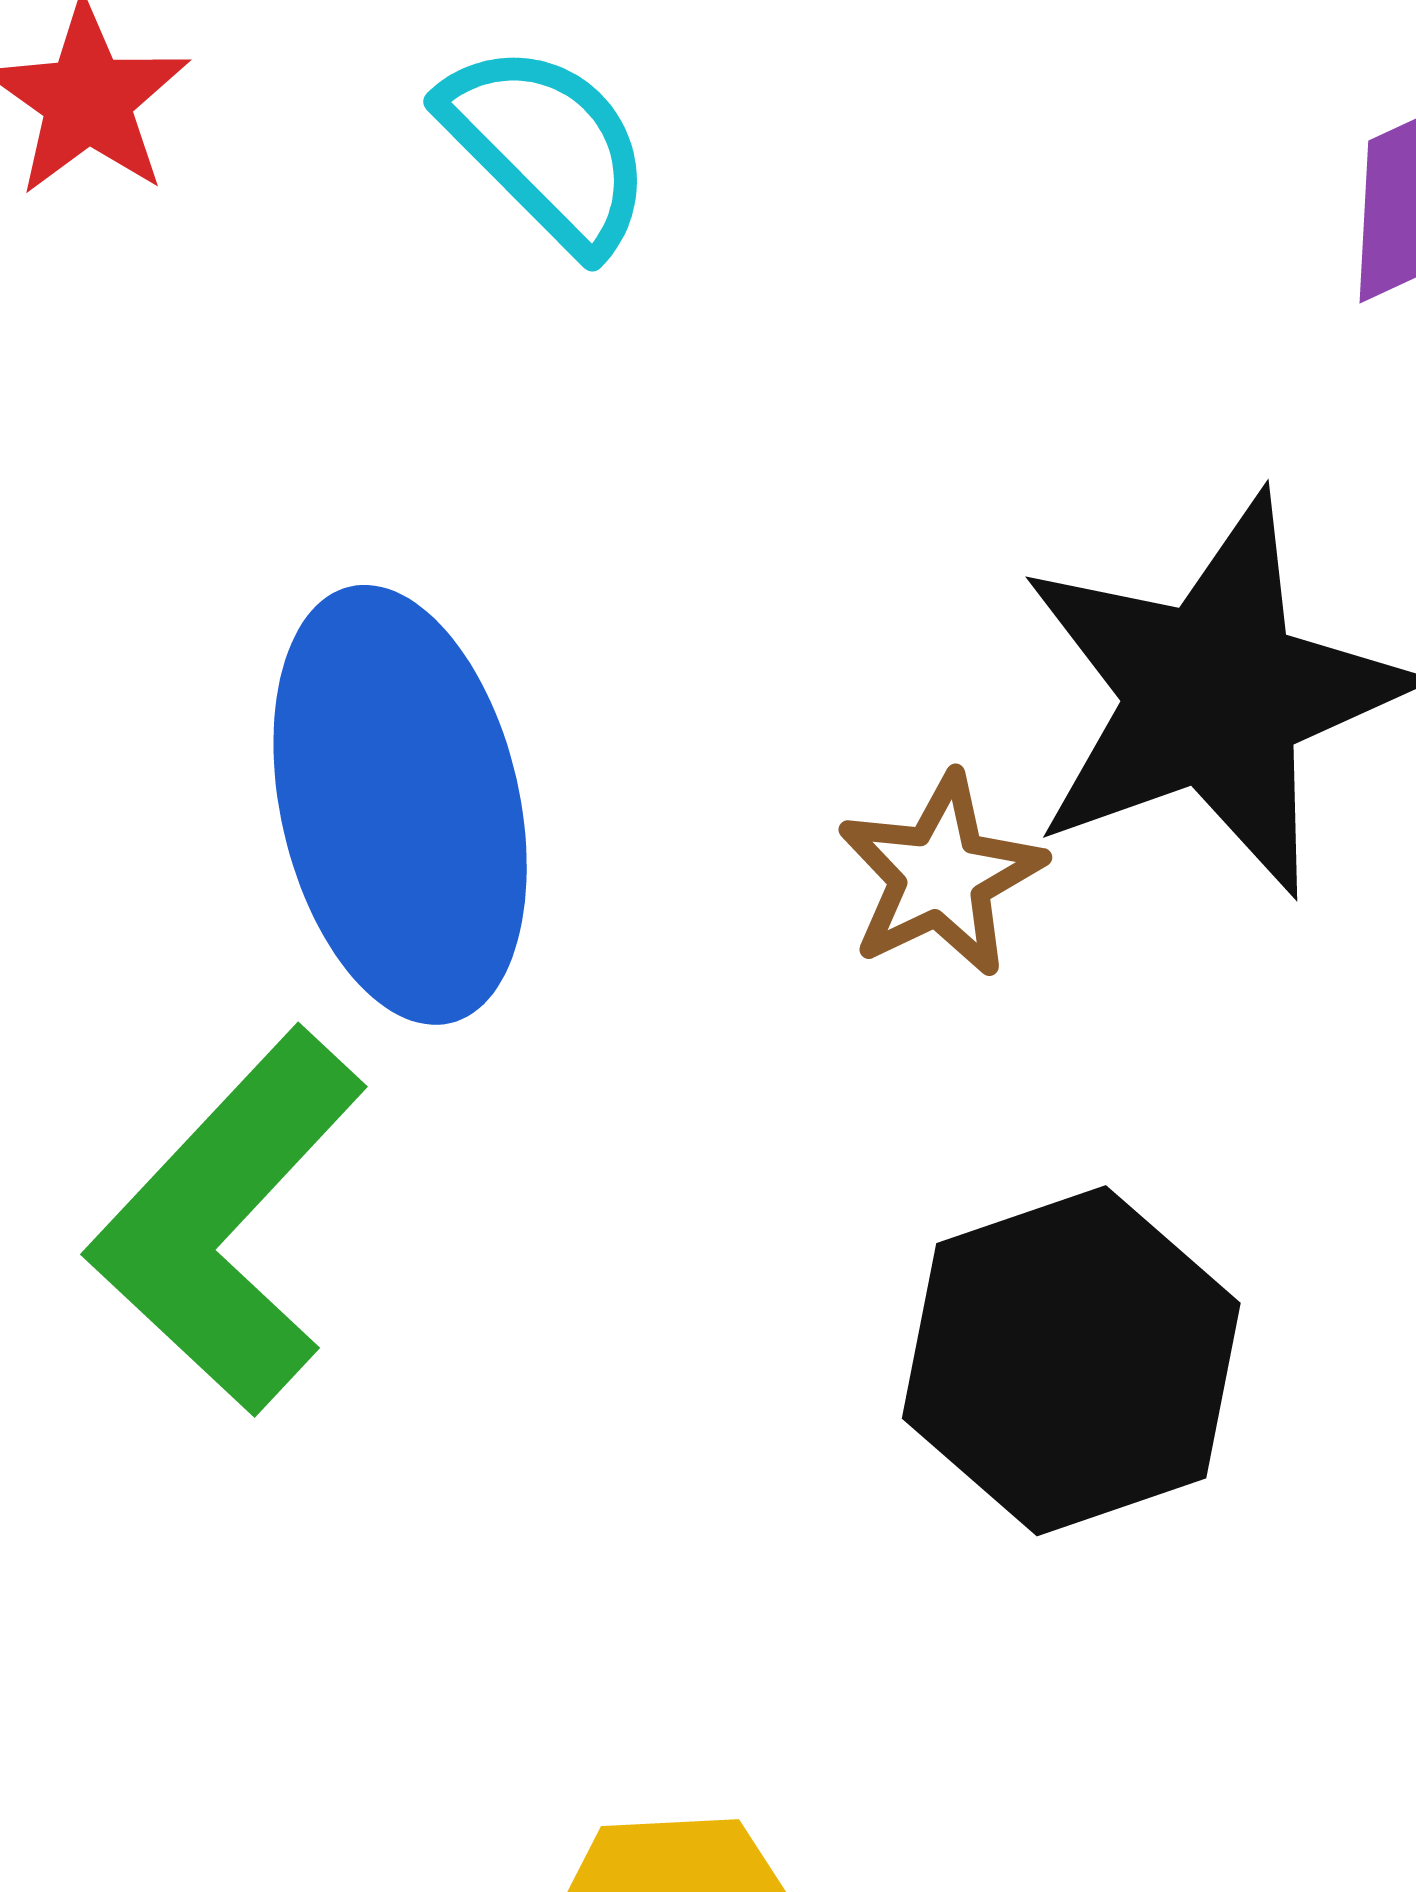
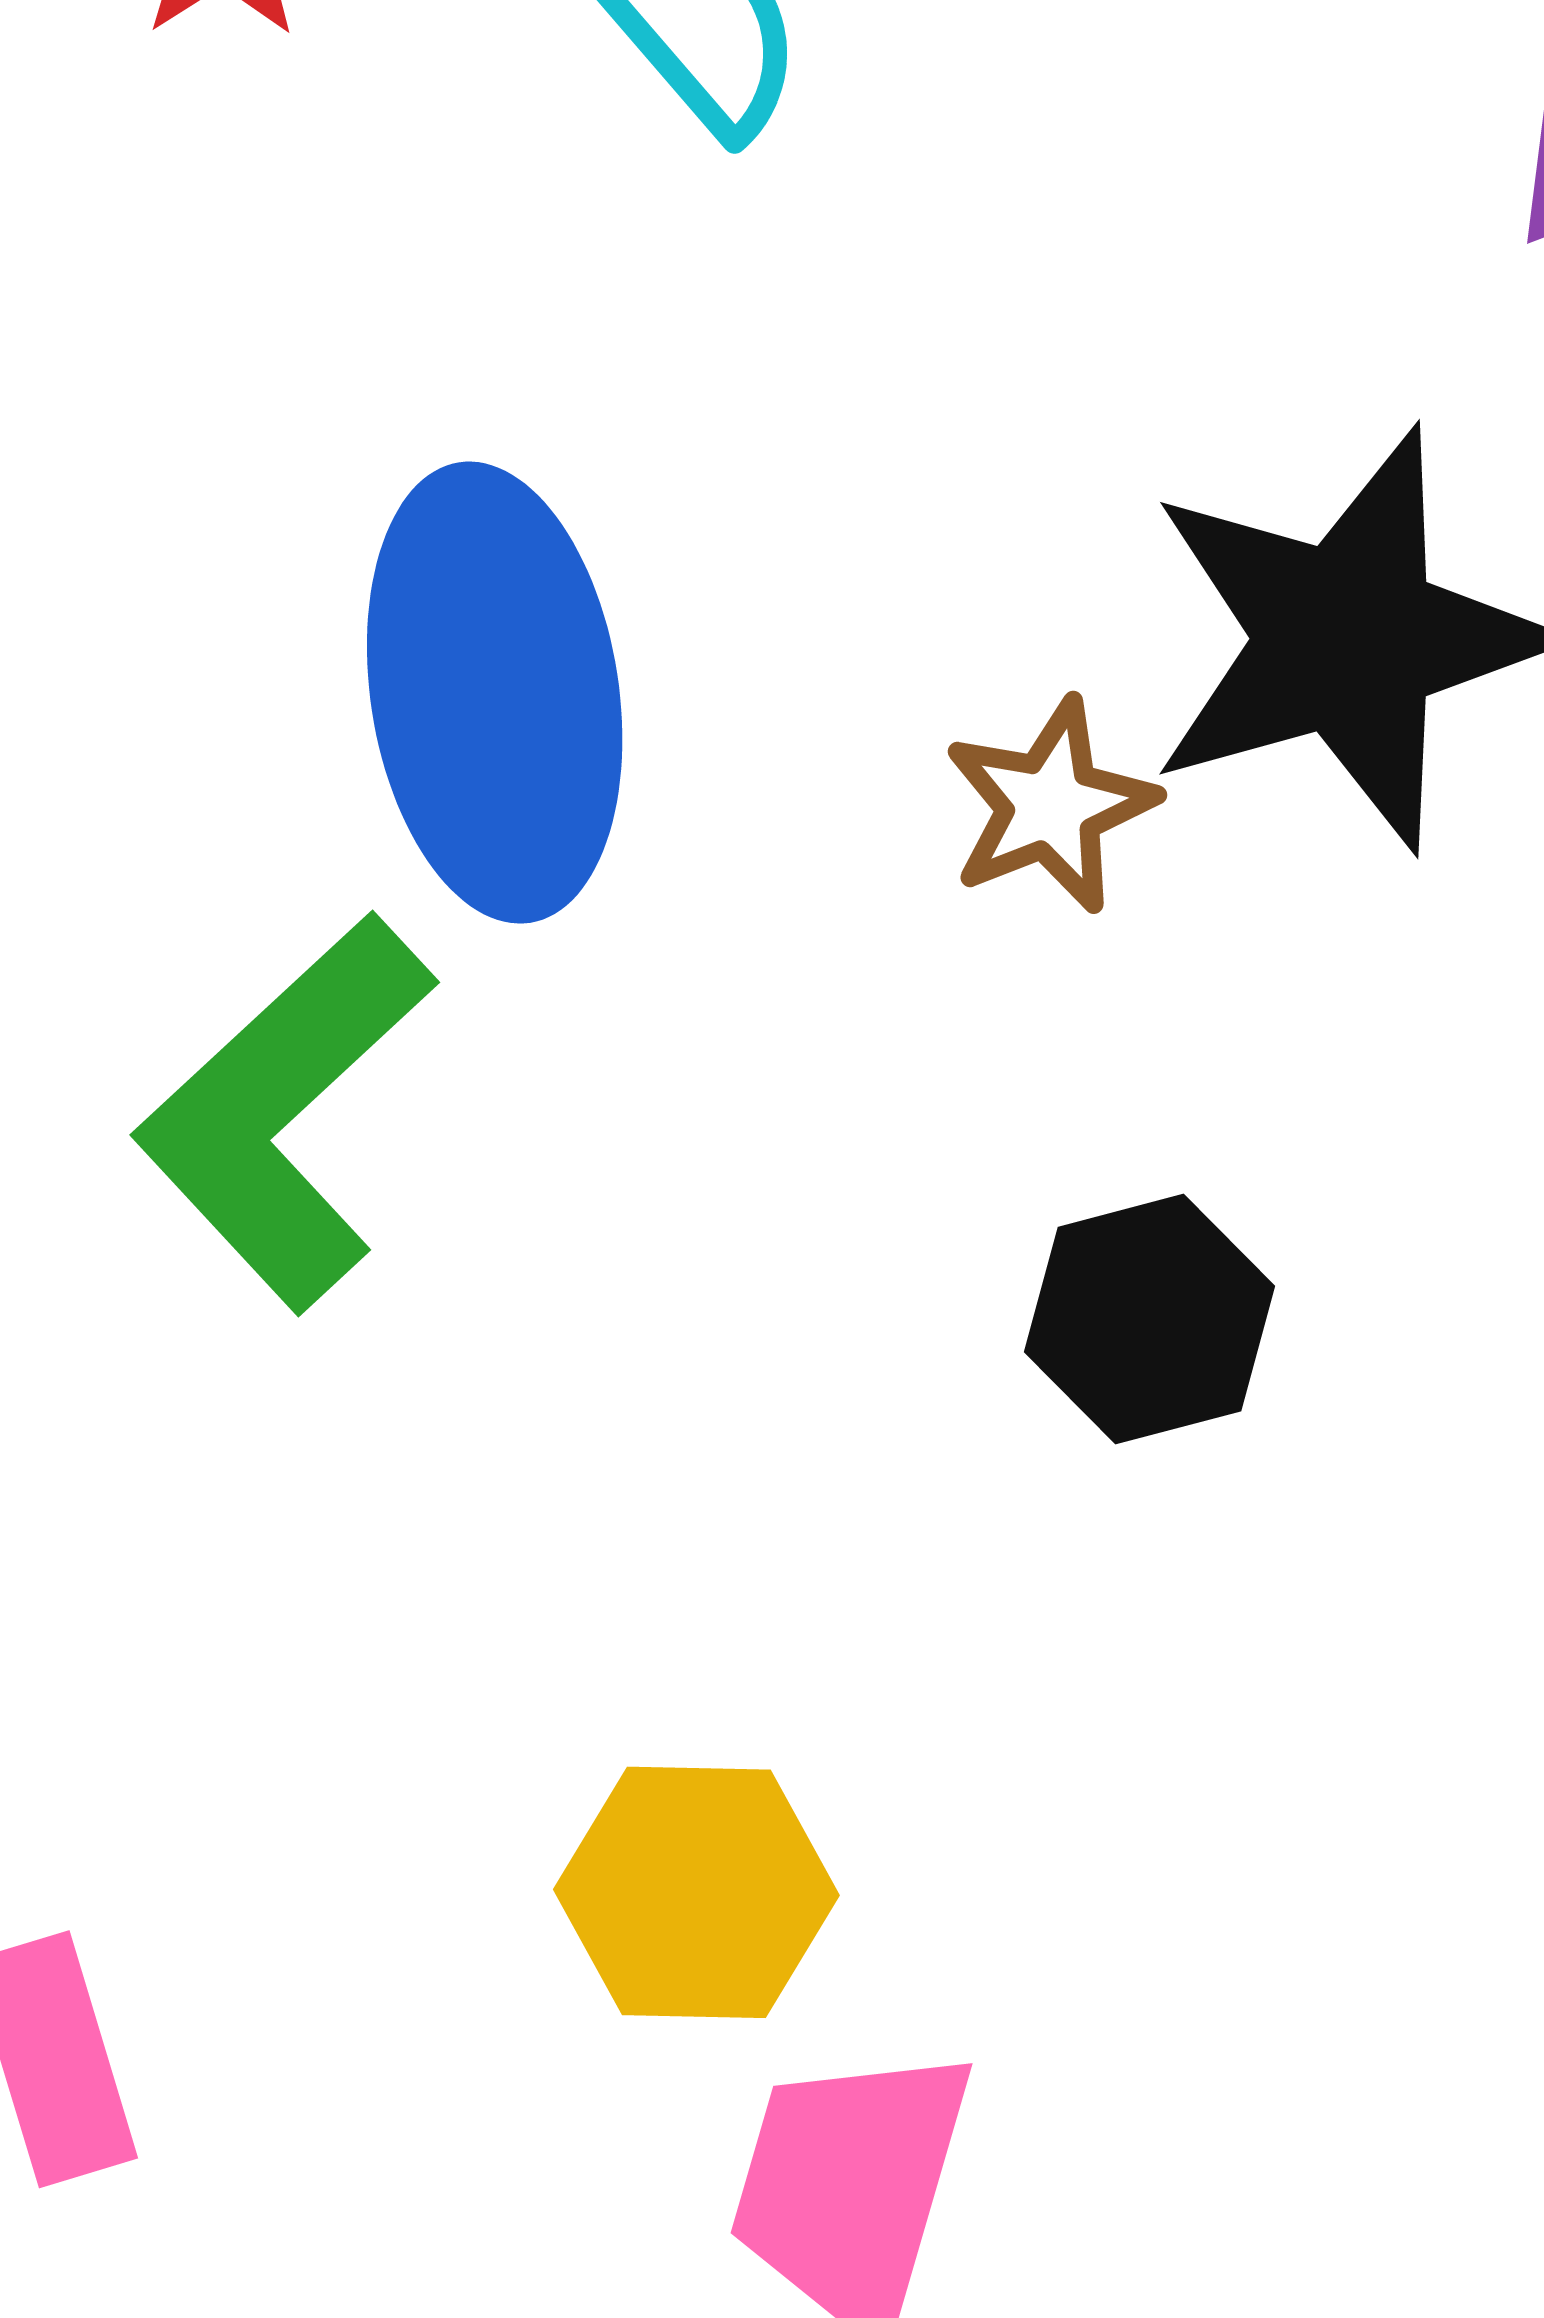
black hexagon: (1071, 1361) -> (1150, 1319), size x0.7

